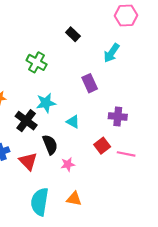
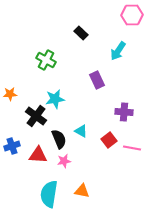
cyan triangle: (73, 122) -> (81, 131), moved
red triangle: (28, 161) -> (38, 155), turned -42
pink star: (68, 164) -> (64, 161), moved

